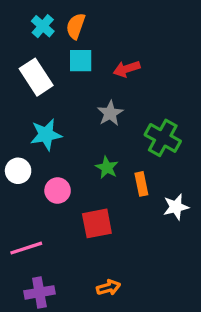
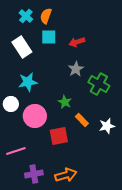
gray star: (110, 113) -> (76, 69), moved
orange rectangle: (141, 184) -> (82, 120), moved, turned -32
pink circle: (58, 191) -> (35, 116), size x1.5
orange arrow: (108, 288) -> (66, 175), size x1.5
purple cross: (39, 292) -> (34, 174), moved

